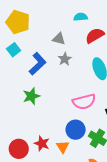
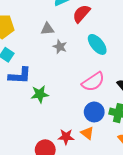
blue L-shape: (38, 64) -> (20, 76), moved, turned 65
green star: (31, 96) -> (40, 94), turned 30

